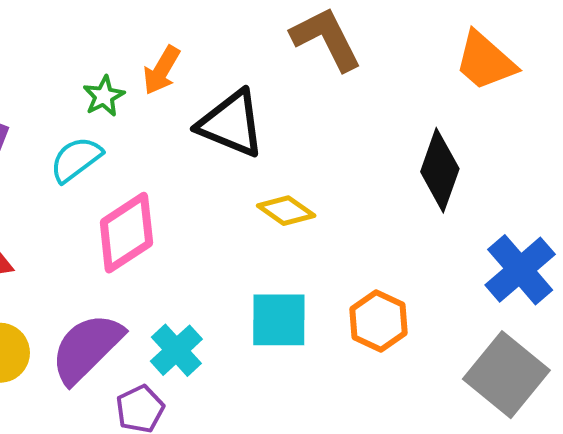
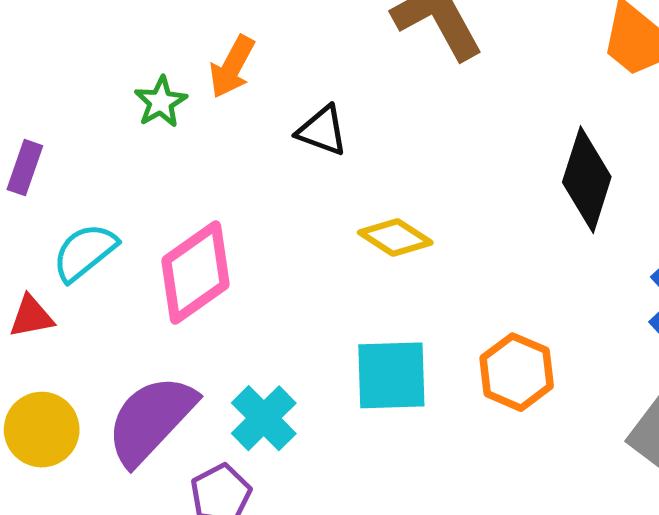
black triangle: (231, 124) -> (322, 131), size x0.6
cyan semicircle: (76, 159) -> (85, 252), moved

